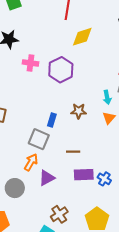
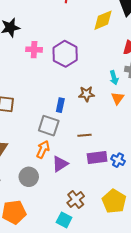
yellow diamond: (82, 37) -> (103, 20), moved

